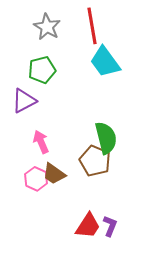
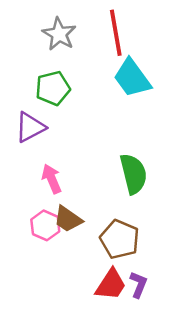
brown pentagon: (95, 161) -> (120, 239), moved

